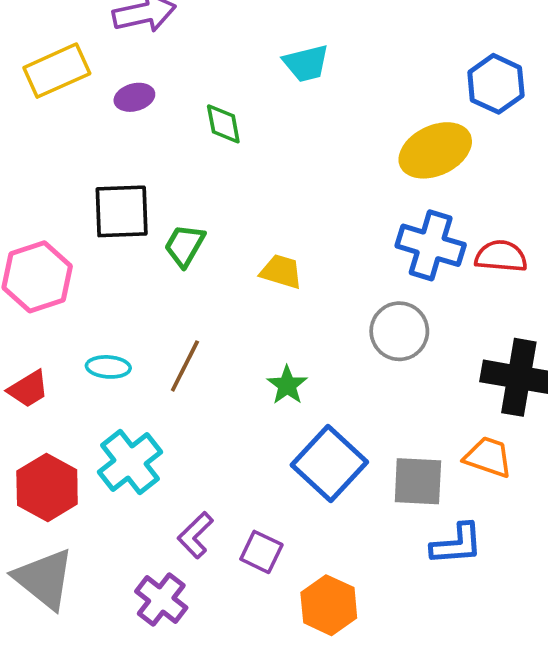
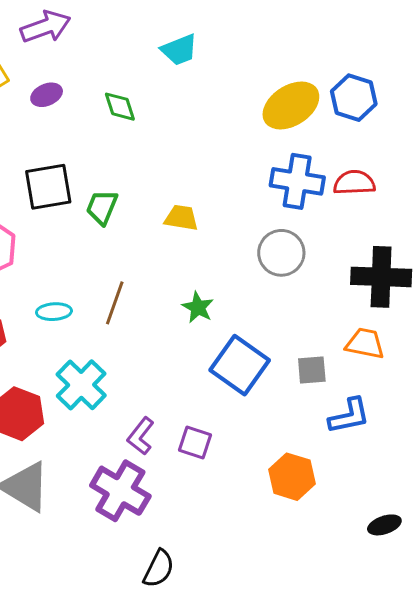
blue hexagon: (496, 84) -> (354, 98), moved
gray square: (418, 481) -> (312, 370), size x0.7
purple cross: (161, 599) -> (120, 491), size x1.4
orange hexagon: (329, 605) -> (292, 477), moved

